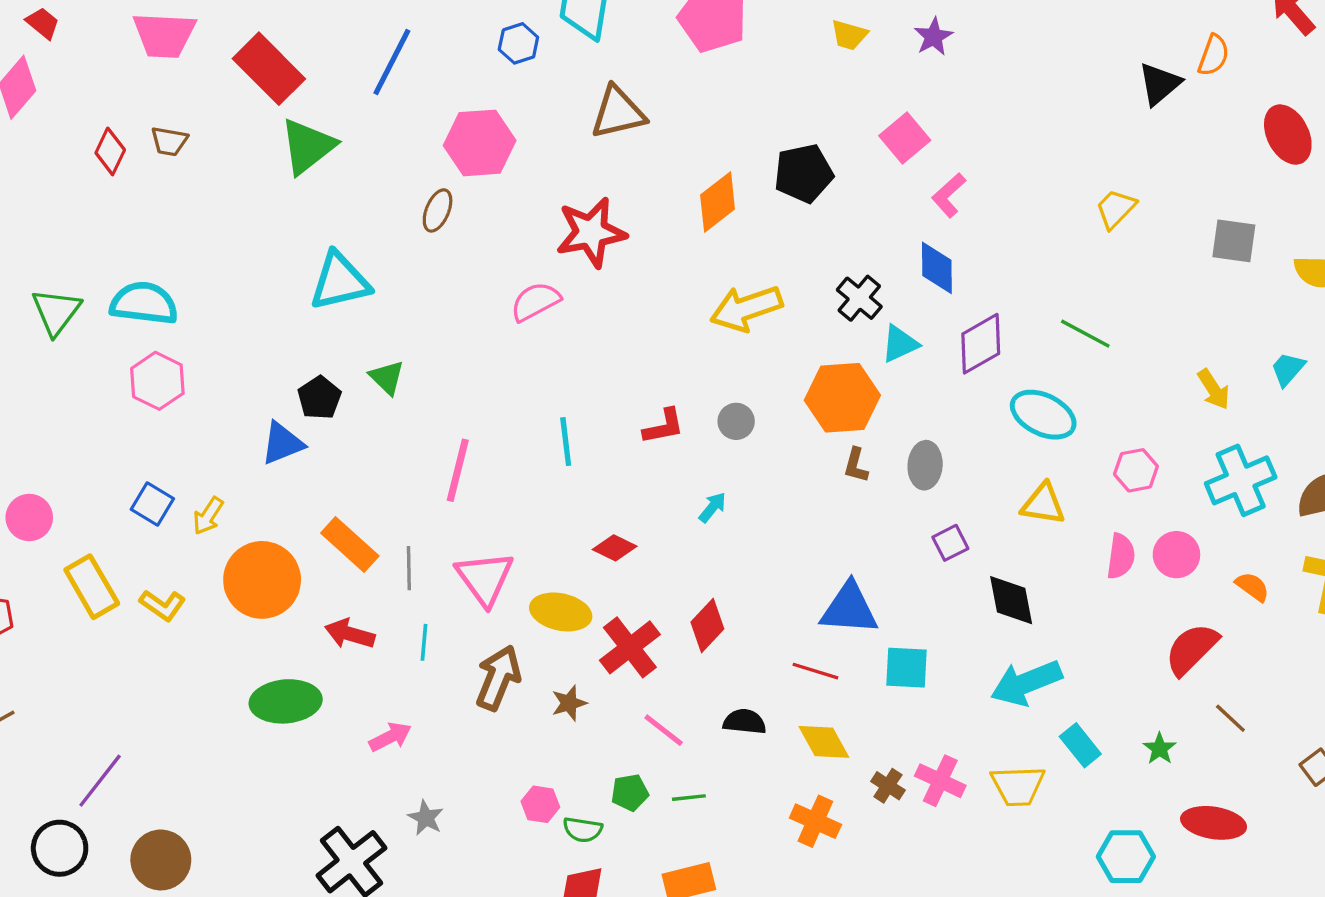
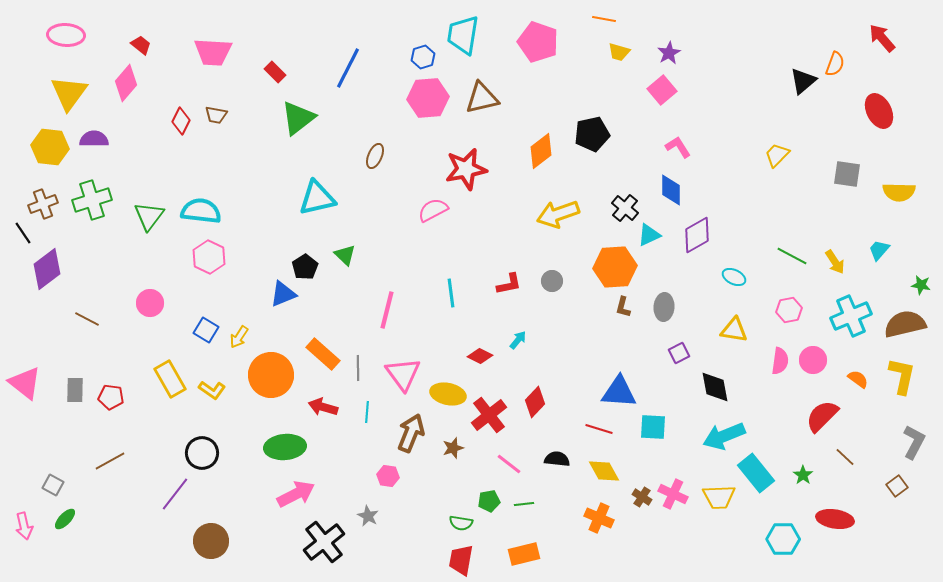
red rectangle: (269, 69) -> (275, 72), size x0.5
pink square: (905, 138) -> (662, 90), moved
pink hexagon: (480, 143) -> (428, 98), moved
pink L-shape: (949, 195) -> (678, 147), turned 100
green line: (1085, 334) -> (792, 256), moved
cyan ellipse: (1043, 415) -> (734, 277), size x0.6
cyan arrow: (713, 507) -> (518, 340), moved
pink circle: (29, 518) -> (150, 303), moved
pink arrow: (390, 737) -> (296, 494), moved, size x1.5
cyan rectangle: (1080, 745) -> (756, 473), size x1.5
pink hexagon: (540, 804) -> (388, 476), moved
black circle: (60, 848) -> (202, 453), moved

